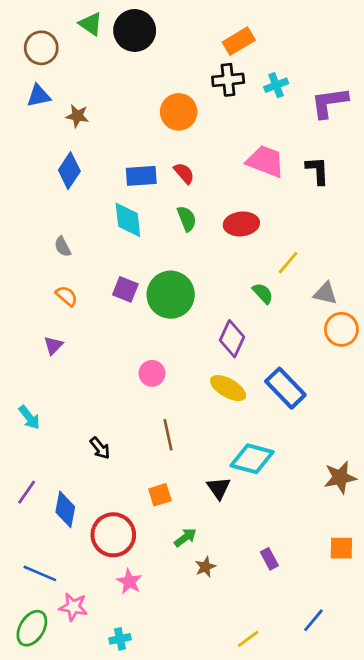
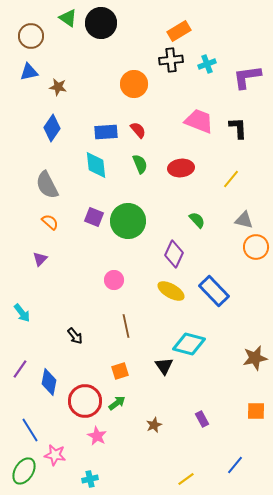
gray semicircle: (63, 247) -> (47, 185), size x1.8
yellow line: (288, 263) -> (231, 179), moved
green arrow: (185, 537) -> (117, 403), moved
blue line: (40, 573) -> (30, 430), turned 35

